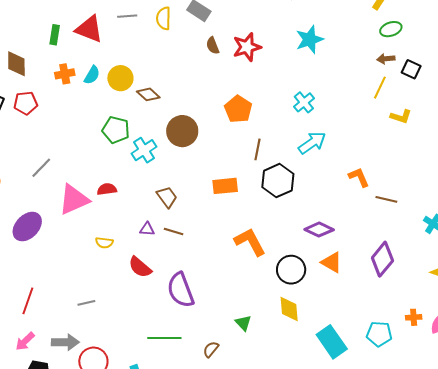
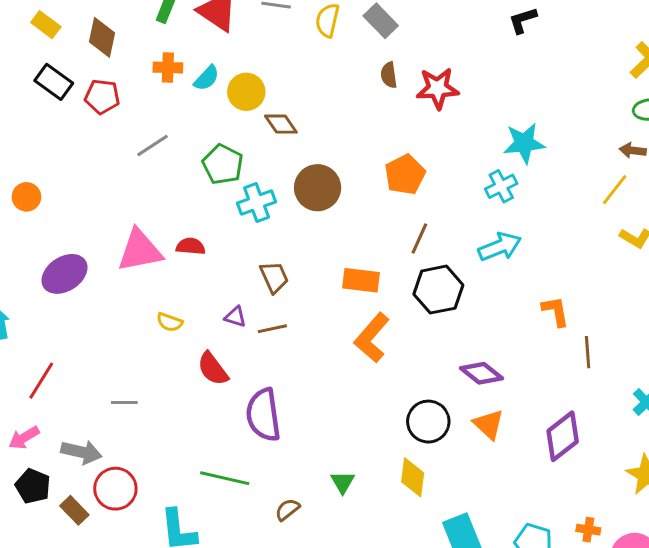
cyan star: (310, 40) -> (524, 143), moved
gray line: (41, 168) -> (153, 146), moved
brown line: (386, 199) -> (588, 352), turned 60
brown line: (174, 232) -> (272, 329), turned -42
orange L-shape: (250, 242) -> (372, 338), moved, turned -124

